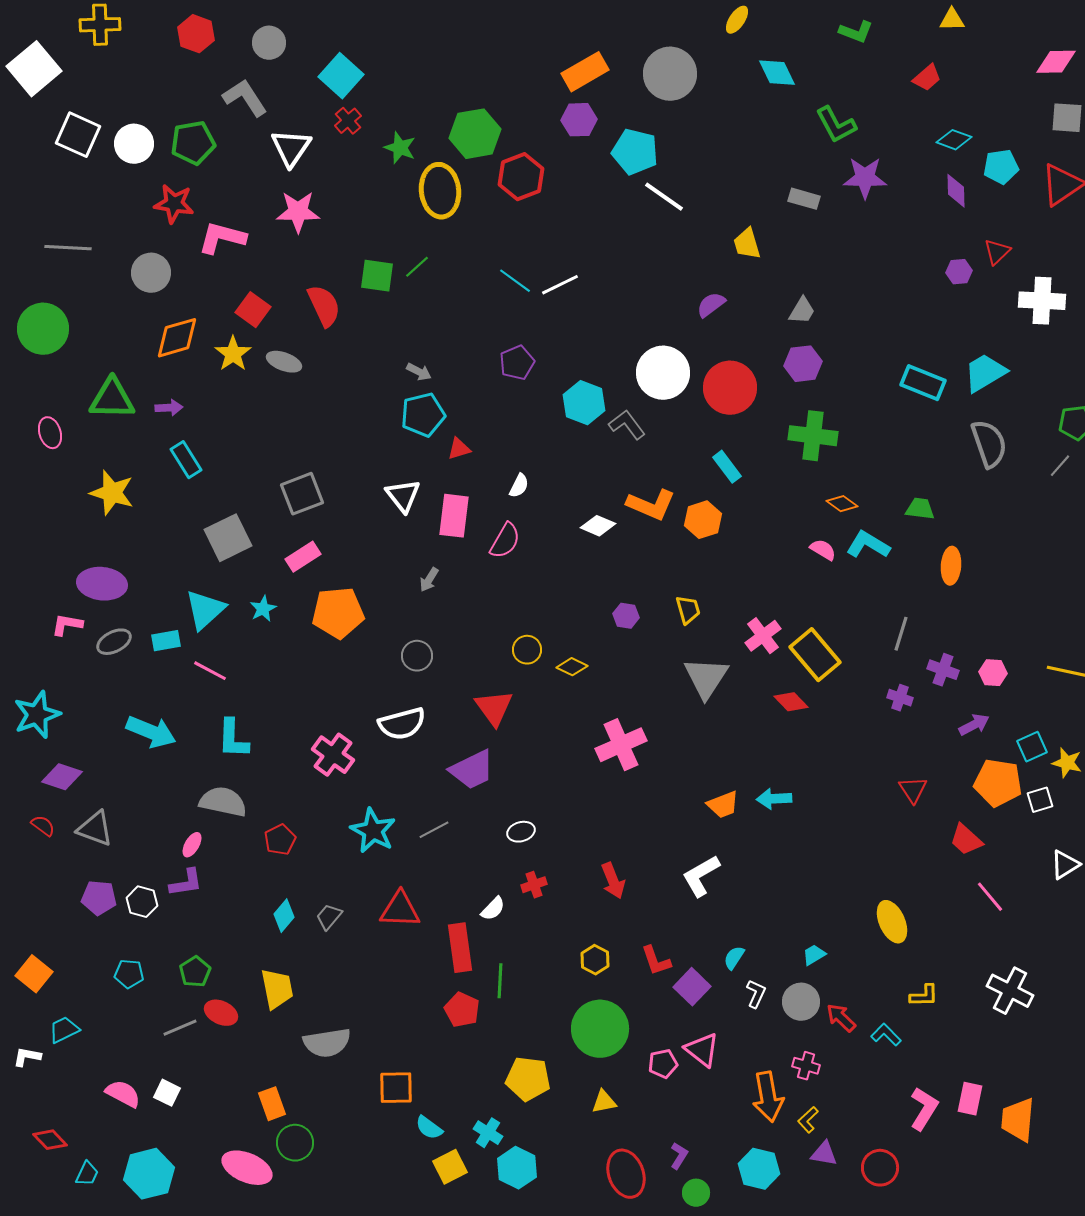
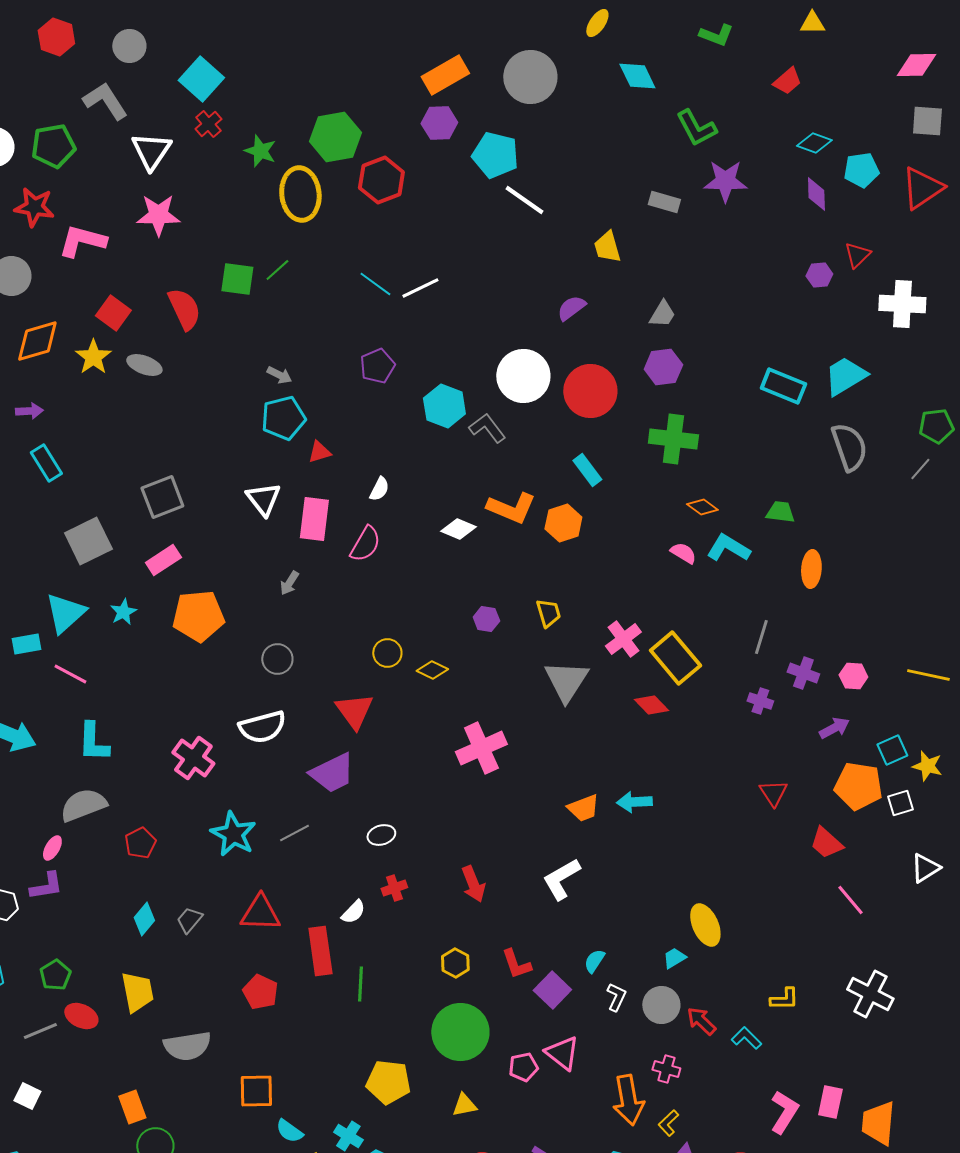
gray semicircle: (223, 802) -> (83, 805), turned -33
yellow ellipse: (892, 922) -> (705, 925), moved
red pentagon: (462, 1010) -> (260, 992), moved

